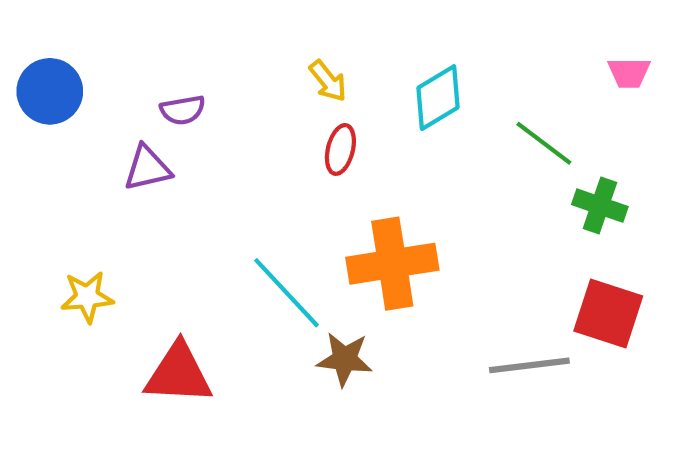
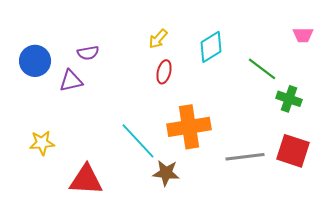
yellow arrow: (328, 81) -> (158, 39), turned 80
blue circle: (50, 91) -> (35, 61), moved
gray line: (529, 365) -> (245, 157), moved

